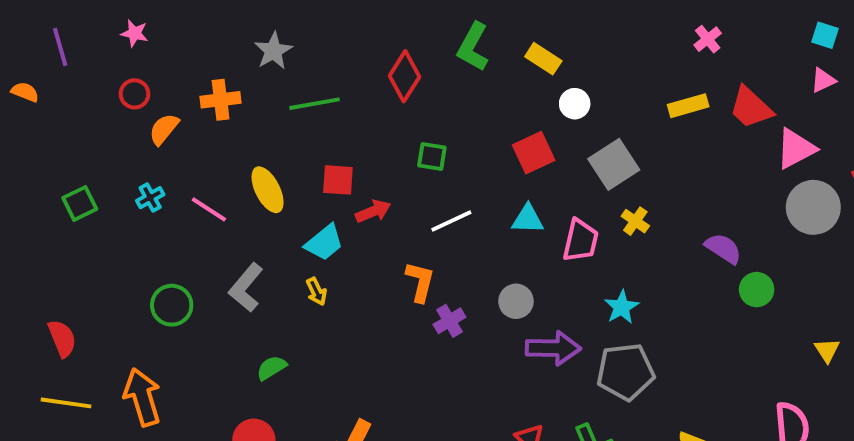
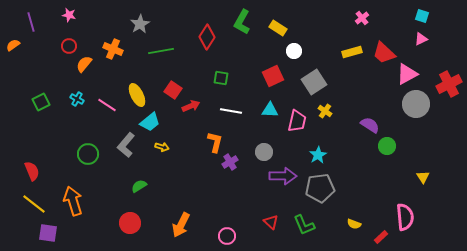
orange semicircle: (25, 92) -> (13, 45), turned -56
orange cross: (221, 100) -> (113, 49), turned 30
red square: (338, 180) -> (173, 90), turned 30
cyan cross: (150, 198) -> (77, 99), turned -32
white line: (451, 221) -> (231, 111), turned 35
cyan trapezoid: (324, 243) -> (150, 122), moved
yellow arrow: (316, 291) -> (162, 147), turned -48
yellow line: (66, 403) -> (34, 204), turned 30

